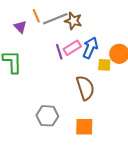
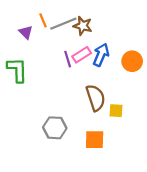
yellow square: (104, 65) -> (116, 111), moved

